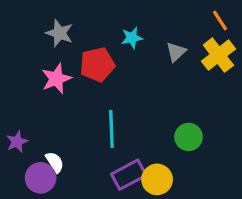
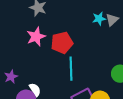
cyan star: (132, 38) -> (99, 19), moved
red pentagon: (97, 65) -> (62, 43), moved

